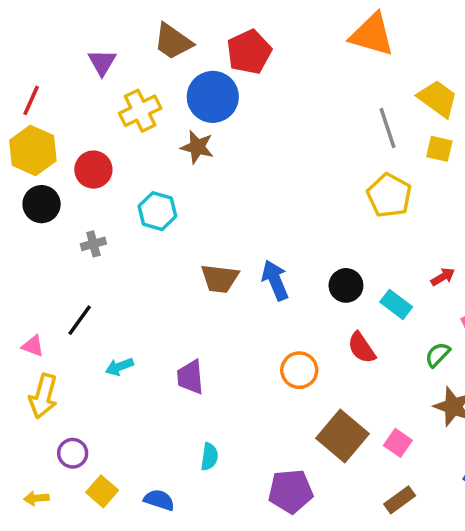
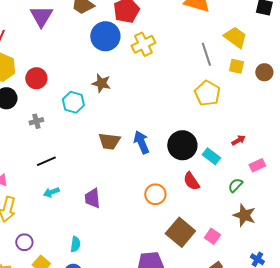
purple triangle: (102, 62) -> (41, 16), size x1.4
yellow cross: (140, 111) -> (143, 44), moved
brown star: (197, 147) -> (101, 83), moved
black circle: (346, 285) -> (182, 145), size x1.5
black line: (80, 320) -> (46, 161), moved, turned 30
cyan semicircle: (209, 457) -> (75, 244), moved

